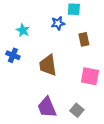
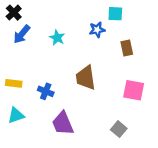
blue cross: (13, 55) -> (46, 91), moved
purple trapezoid: (47, 107) -> (63, 123), moved

